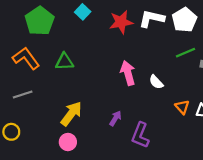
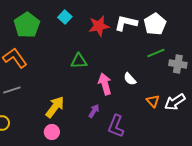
green triangle: (64, 62) -> (79, 61), moved
pink arrow: (128, 73) -> (105, 84), moved

